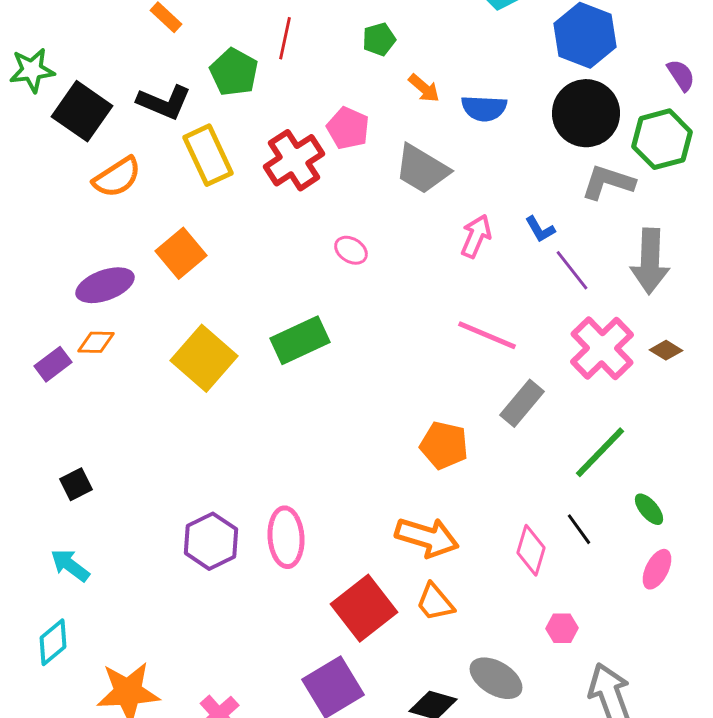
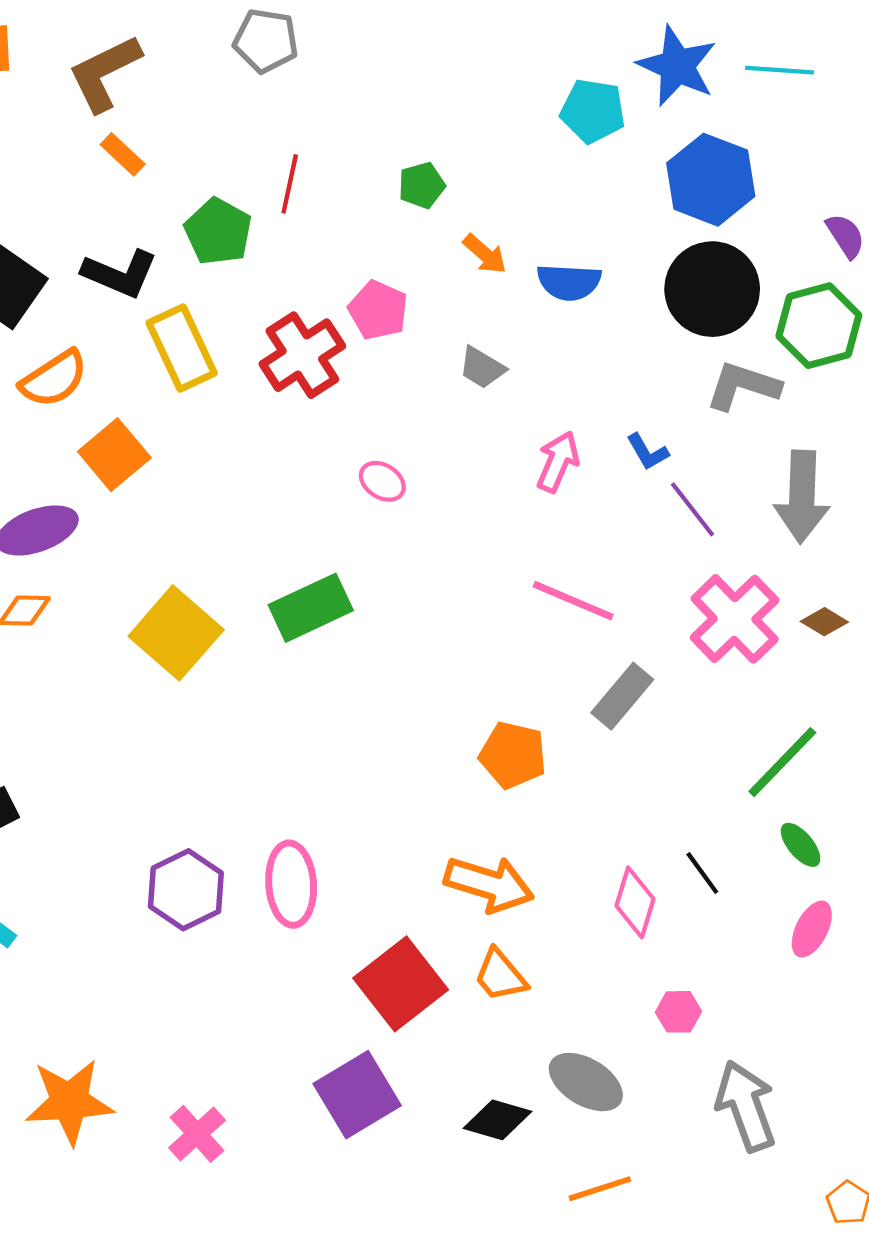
gray trapezoid: (422, 169) -> (482, 368), size x0.6
orange square: (181, 253) -> (114, 455), moved
green line: (600, 452) -> (782, 762), moved

